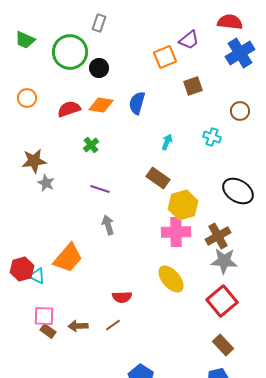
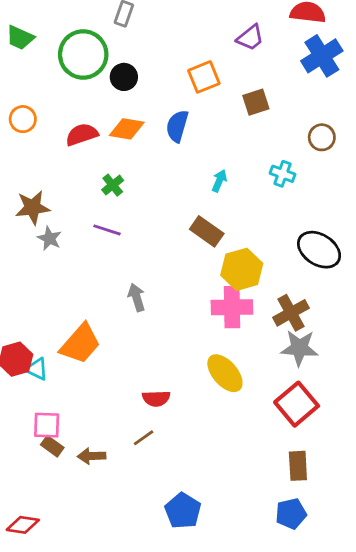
orange square: (165, 57) -> (204, 77), moved
purple line: (100, 189) -> (107, 230), moved
brown arrow: (78, 326) -> (92, 456), moved
brown rectangle: (223, 345) -> (298, 466), turned 40

